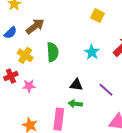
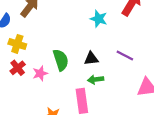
green semicircle: (53, 52) -> (61, 60), moved
yellow cross: (25, 55) -> (17, 44), moved

